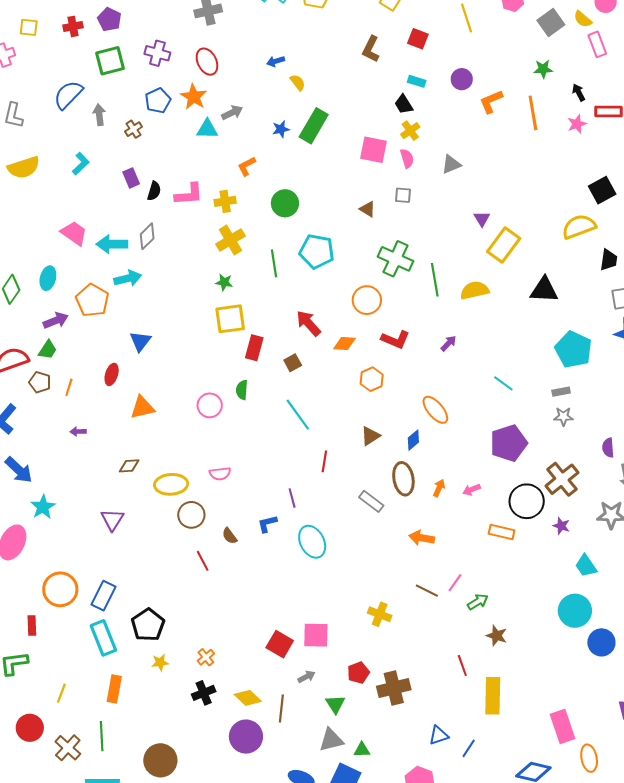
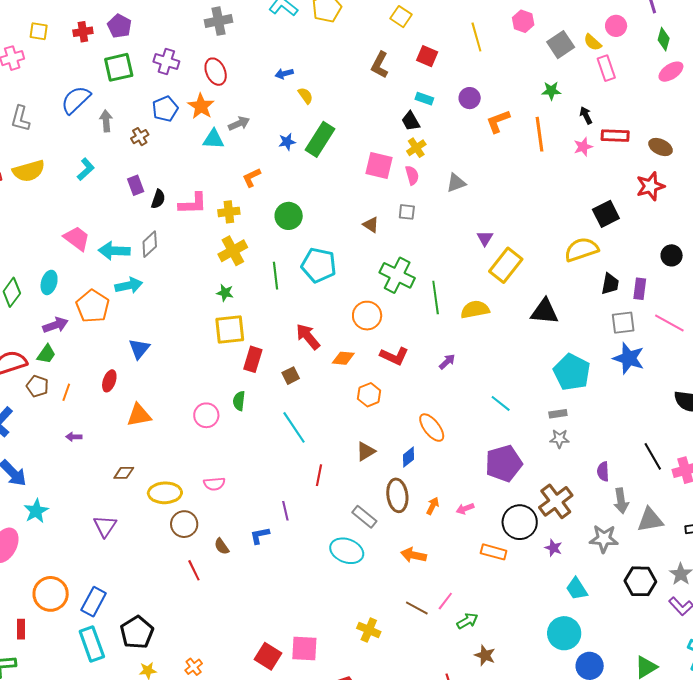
cyan ellipse: (312, 542) -> (347, 551), moved, turned -44

